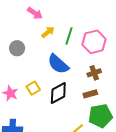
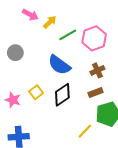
yellow arrow: (48, 32) -> (50, 22), moved
green line: (69, 36) -> (68, 35), turned 48

